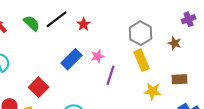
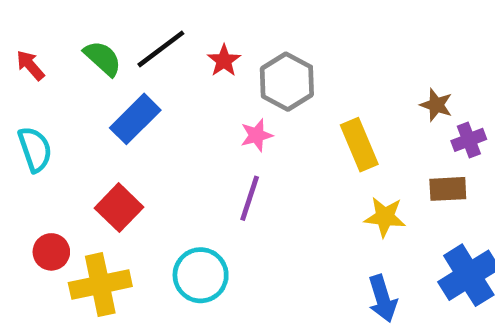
purple cross: (189, 19) -> (469, 140), moved
gray hexagon: (141, 33) -> (287, 82), moved
blue rectangle: (72, 59) -> (135, 119), moved
purple line: (111, 75) -> (250, 198), moved

